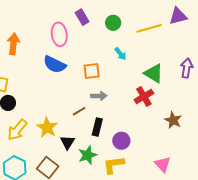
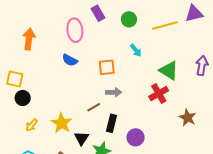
blue semicircle: (55, 64) -> (70, 60), size x0.7
yellow arrow: (17, 130) -> (32, 125), size x0.6

